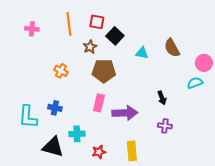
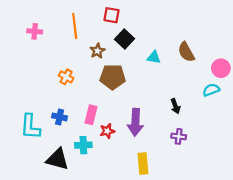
red square: (97, 22) -> (112, 15), moved
pink rectangle: (99, 103) -> (91, 115), moved
purple arrow: (125, 113) -> (135, 122), turned 95
red star: (99, 152) -> (107, 131), moved

